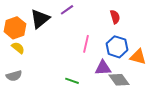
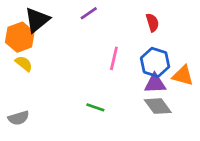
black triangle: (40, 19) -> (37, 20), moved
purple triangle: (103, 68) -> (155, 84), moved
gray semicircle: (14, 76) -> (18, 118), moved

